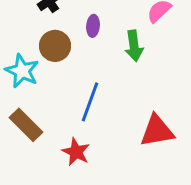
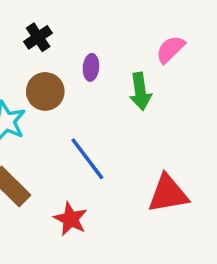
blue line: (90, 102) -> (87, 159), turned -57

